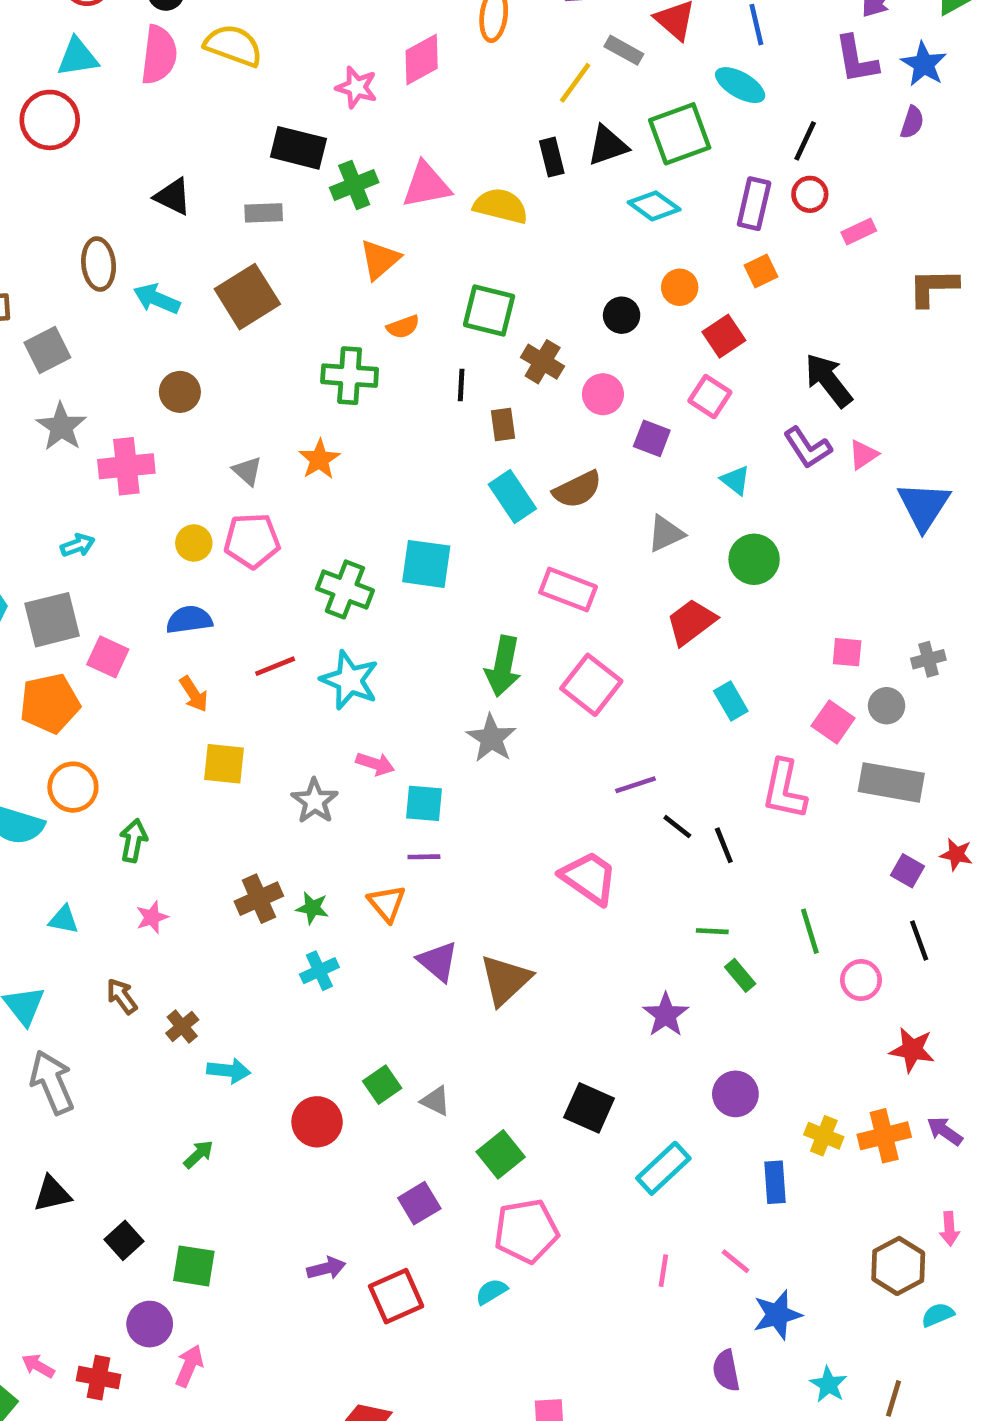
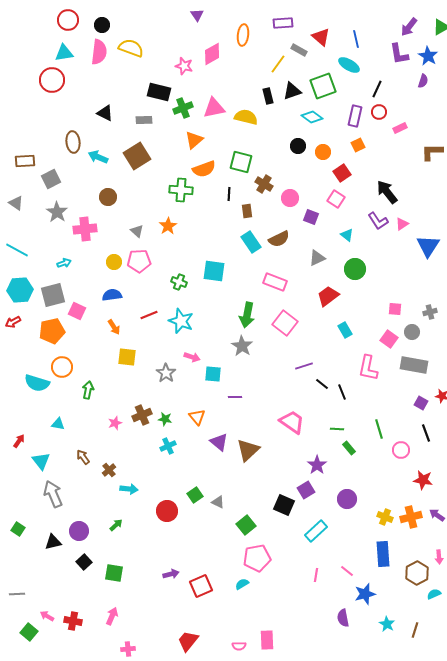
black circle: (622, 315) -> (298, 146), moved
orange semicircle: (403, 327) -> (204, 169), size x1.6
green cross: (345, 589) -> (179, 282), size x0.7
purple line: (424, 857) -> (235, 397), moved
pink trapezoid: (589, 878) -> (292, 422), moved
pink star: (152, 917) -> (115, 423), moved
blue rectangle: (775, 1182) -> (383, 554), moved, size x1.4
purple square: (419, 1203) -> (306, 490), moved
purple circle: (150, 1324) -> (79, 531), moved

